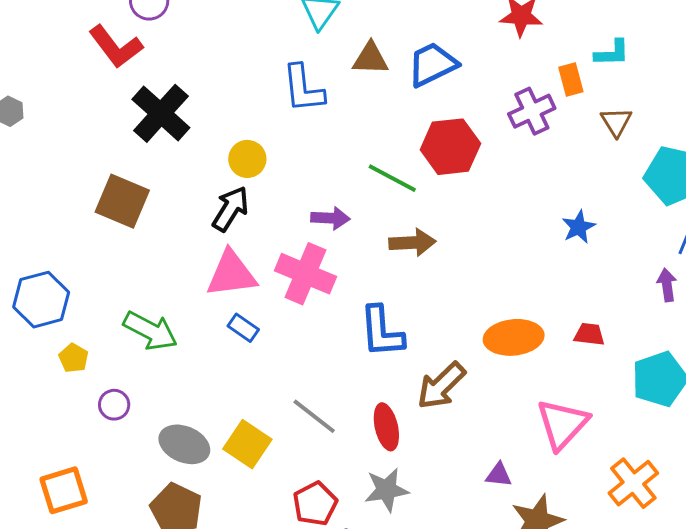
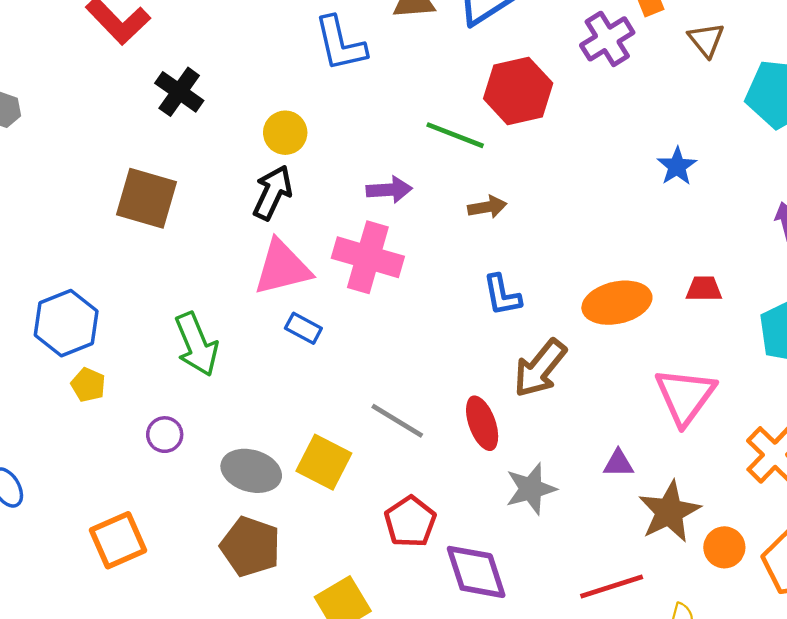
black cross: (161, 113) -> (179, 92), size x0.7
brown arrow: (412, 243) -> (487, 207), size x0.7
green arrow: (150, 331) -> (197, 344), turned 46
blue L-shape: (382, 332) -> (502, 295), moved, size x0.7
yellow pentagon: (74, 358) -> (88, 385), moved
gray star: (387, 490) -> (531, 489), moved

